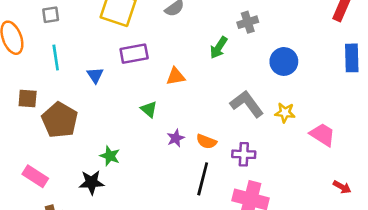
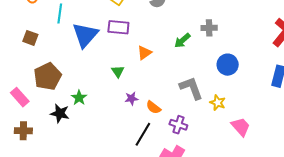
blue triangle: (95, 75) -> (85, 35), size x2.0
orange triangle: (176, 76) -> (144, 53), turned -42
brown pentagon: (60, 120) -> (48, 76), moved

